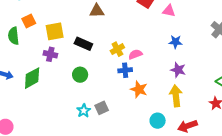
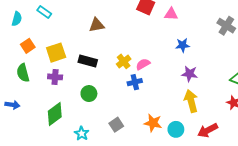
green semicircle: (14, 36) -> (23, 73), moved
green diamond: (32, 78) -> (55, 114), moved
orange star: (139, 89) -> (153, 123), moved
cyan star: (84, 111) -> (82, 134), moved

